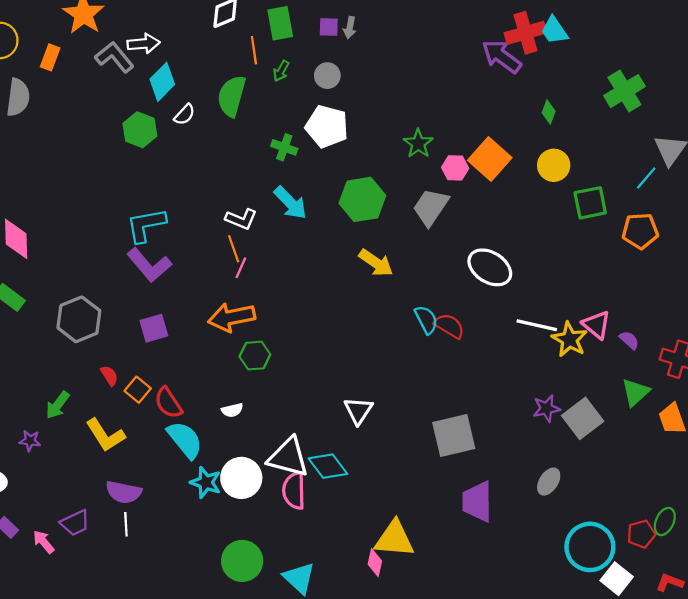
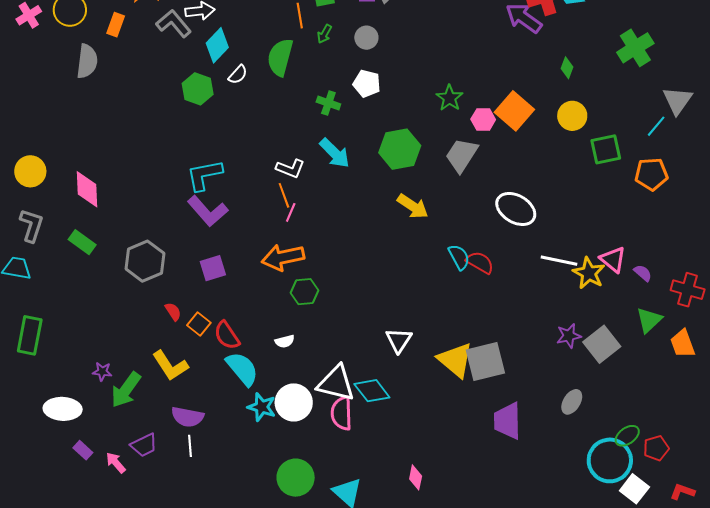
white pentagon: (327, 126) -> (367, 84), size x0.7
green arrow: (58, 405) -> (126, 390), moved, size x1.4
green ellipse: (665, 521) -> (627, 436), moved, turned 30
yellow triangle: (394, 539) -> (455, 360), moved, turned 36

